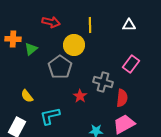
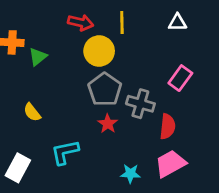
red arrow: (51, 22) -> (81, 22), moved
gray pentagon: (60, 67) -> (105, 89), moved
yellow semicircle: (27, 96) -> (32, 112), moved

